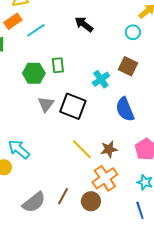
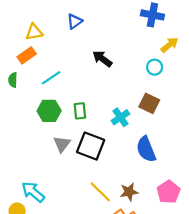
cyan line: (36, 30) -> (51, 78), moved
green rectangle: (58, 65) -> (80, 111), moved

